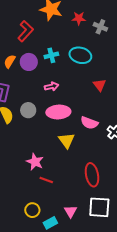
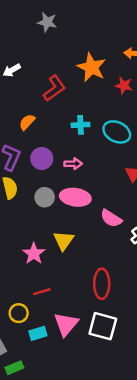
purple circle: (29, 62) -> (42, 158), moved
gray circle: (28, 110) -> (45, 197), moved
yellow triangle: (66, 140) -> (64, 241), moved
red line: (46, 180) -> (42, 292), moved, turned -48
pink triangle: (71, 211) -> (66, 324), size x1.5

